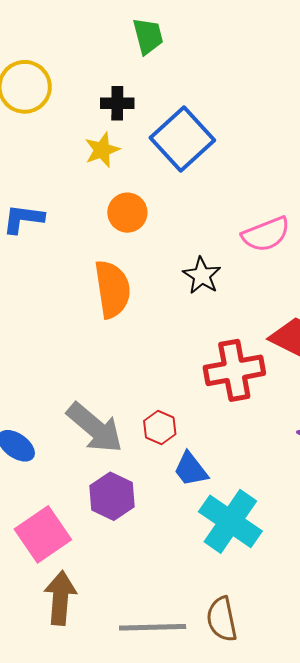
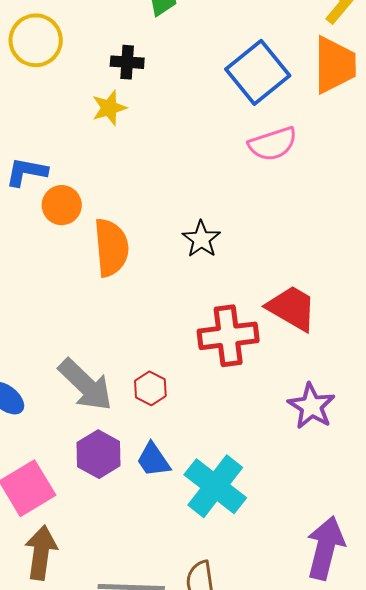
blue square: (182, 139) -> (258, 72), moved
orange circle: (127, 213) -> (62, 205), moved
pink semicircle: (266, 234) -> (273, 144), moved
blue trapezoid: (191, 469) -> (153, 460), moved

